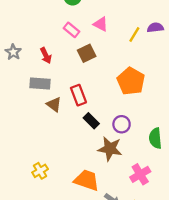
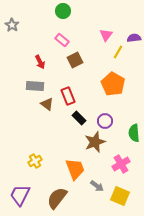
pink triangle: (101, 24) -> (106, 35), moved, turned 40
yellow line: (134, 35) -> (118, 52), moved
gray star: (13, 52) -> (12, 25), moved
brown star: (110, 149) -> (95, 142), turned -30
orange trapezoid: (87, 180) -> (75, 169), turned 50

